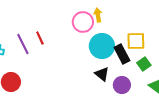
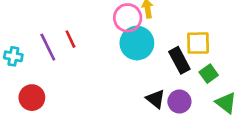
cyan circle: (102, 46) -> (137, 43), moved
black triangle: (102, 74) -> (156, 99), moved

